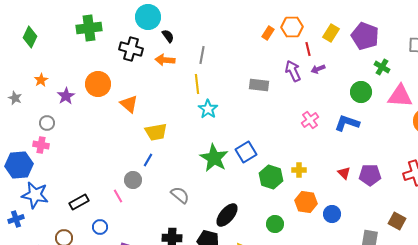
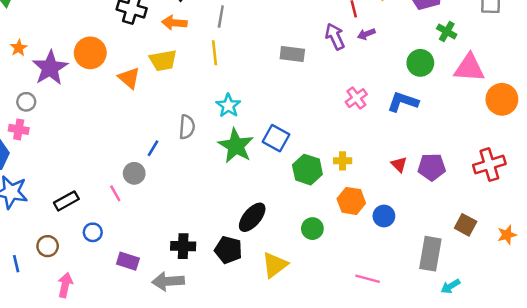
purple star: (66, 96) -> (50, 68), size x1.6
cyan star: (208, 109) -> (228, 106), moved
yellow trapezoid: (156, 132) -> (163, 60), moved
blue square: (246, 152) -> (276, 138), turned -30
gray semicircle: (180, 195) -> (187, 127), moved, turned 54

